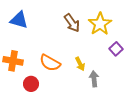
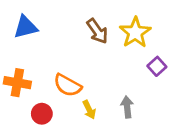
blue triangle: (19, 20) -> (26, 27), turned -30
yellow arrow: (80, 64) -> (89, 110), moved

